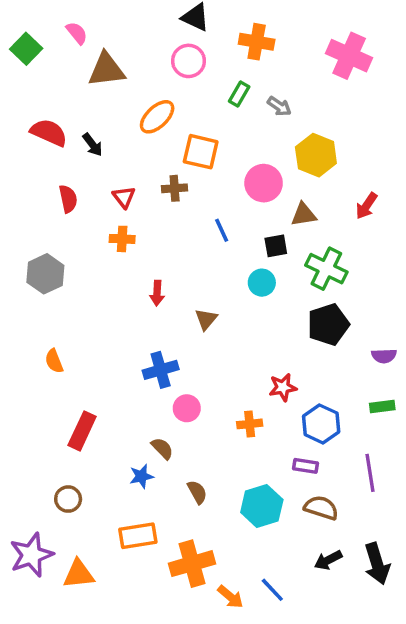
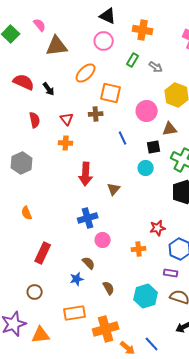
red arrow: (157, 293) -> (86, 174), size x1.6

